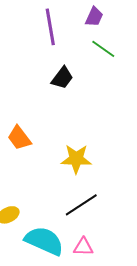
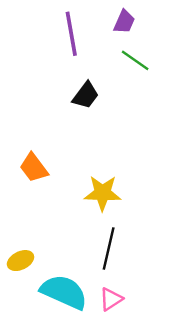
black line: (81, 205) -> (109, 249), turned -44
pink triangle: (83, 247) -> (111, 299), turned -35

